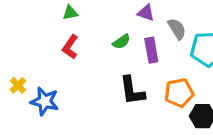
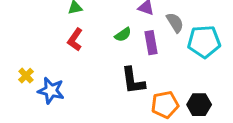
orange pentagon: (179, 93) -> (165, 105), moved

